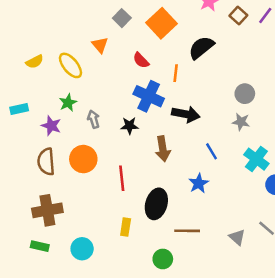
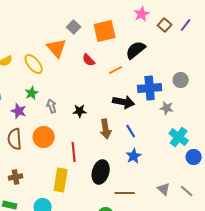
orange square: (161, 23) -> (105, 31), turned 30
orange triangle: (100, 45) -> (57, 48), size x1.5
orange line: (176, 73) -> (116, 70), turned 56
gray circle: (245, 94) -> (181, 80), moved
blue cross: (149, 96) -> (150, 88), moved, turned -30
blue line: (211, 151) -> (131, 131), moved
brown cross: (47, 210) -> (16, 177), size x0.6
yellow rectangle: (126, 227) -> (61, 180), moved, size x1.6
gray triangle: (237, 237) -> (164, 189), moved

